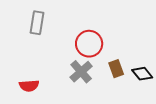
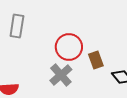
brown rectangle: (116, 69) -> (96, 60), moved

